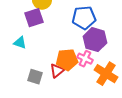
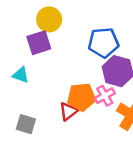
pink cross: (85, 59) -> (105, 96), turned 35
gray square: (35, 77) -> (26, 124), moved

